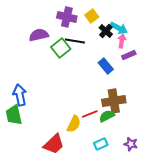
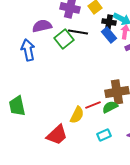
black cross: (106, 31) -> (109, 22), turned -32
blue rectangle: (106, 66) -> (109, 35), moved
blue arrow: (20, 95) -> (28, 50), moved

